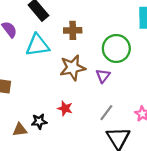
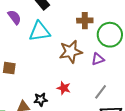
brown cross: (73, 30) -> (85, 21), moved
purple triangle: (103, 76) -> (98, 59), turned 32

